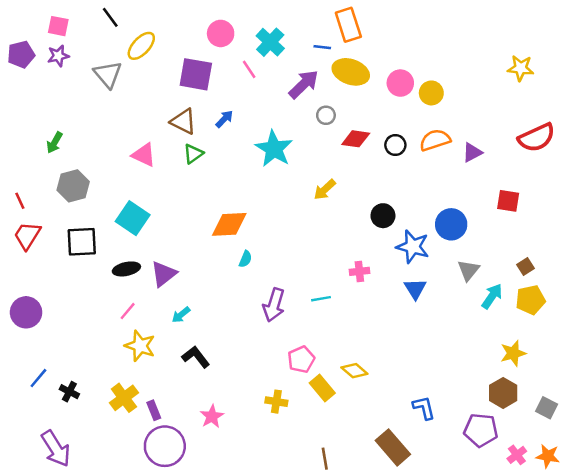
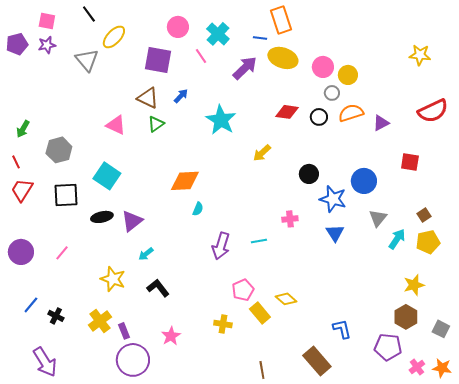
gray circle: (326, 115) -> (332, 93), moved
green arrow: (55, 143) -> (23, 129), moved
pink line: (128, 311) -> (62, 253), moved

